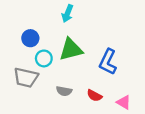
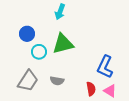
blue L-shape: (108, 62) -> (105, 67), moved
gray trapezoid: (26, 78) -> (28, 81), moved, turned -70
red semicircle: (94, 96) -> (91, 89), moved, turned -128

